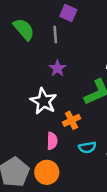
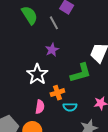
gray line: (55, 35) -> (54, 23), turned -32
cyan semicircle: (87, 147) -> (70, 107), moved

